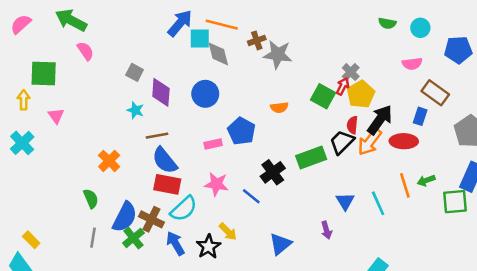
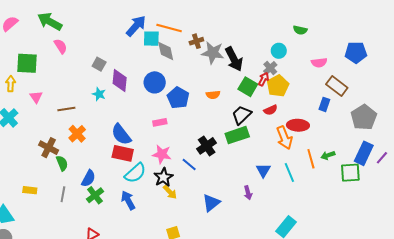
cyan circle: (420, 28) -> (279, 51), moved
black arrow: (380, 120) -> (234, 59), moved, turned 115
red semicircle: (352, 125) -> (271, 110), turned -120
blue pentagon: (241, 131) -> (178, 98), moved
brown line: (157, 136) -> (66, 109), moved
red ellipse: (404, 141) -> (298, 125), moved
black trapezoid: (342, 142) -> (242, 115), moved
orange arrow: (370, 142) -> (284, 138), moved, turned -60
blue semicircle: (125, 217) -> (88, 178), size x0.7
brown cross: (151, 219) -> (49, 148), moved
yellow rectangle: (31, 240) -> (30, 190), moved, turned -40
black star: (208, 247) -> (163, 177), moved

